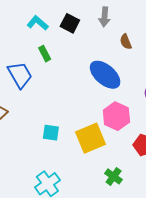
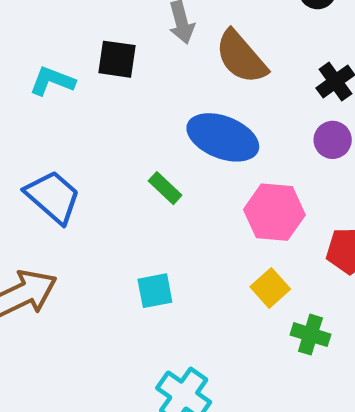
brown semicircle: (126, 42) -> (241, 57), size x1.8
green rectangle: (45, 54) -> (165, 188), moved
yellow square: (90, 138) -> (270, 288), moved, size x0.6

